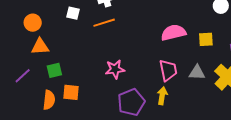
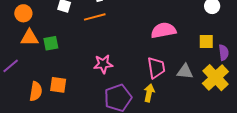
yellow square: (206, 39) -> (206, 42), moved
green square: (54, 70) -> (51, 43), moved

